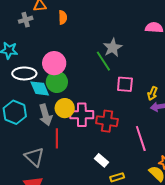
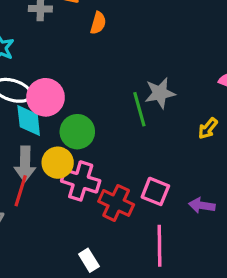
pink circle: (54, 63) -> (45, 97), moved
green circle: (57, 82) -> (77, 132), moved
pink square: (125, 84) -> (155, 191), moved
yellow arrow: (152, 93) -> (208, 128), moved
red line: (57, 138) -> (21, 191), moved

